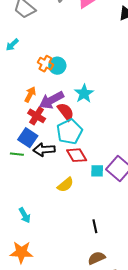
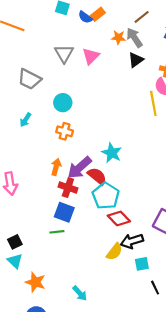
cyan circle: (57, 66) -> (63, 103), moved
black arrow: (44, 150) -> (132, 241), moved
cyan square: (97, 171) -> (142, 264), moved

